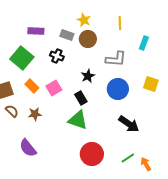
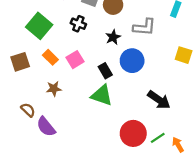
black star: (88, 76) -> (113, 37), moved
blue circle: (118, 89) -> (132, 61), moved
brown semicircle: (12, 111) -> (28, 110), moved
red circle: (92, 154) -> (133, 133), moved

